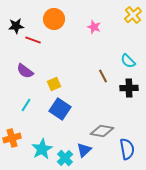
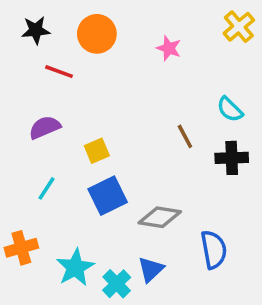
black star: (16, 26) -> (36, 30), moved
purple semicircle: (25, 71) -> (45, 127), turned 120
blue square: (60, 109) -> (108, 196), turned 30
gray diamond: (102, 131) -> (160, 217), moved
blue semicircle: (127, 149) -> (214, 250), moved

